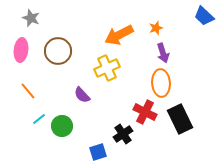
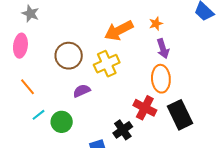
brown circle: (58, 51) -> (69, 56), moved
purple semicircle: (82, 95) -> (82, 91), turned 108

